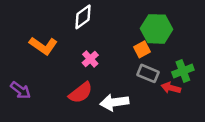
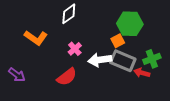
gray rectangle: (148, 73) -> (123, 61), size x1.4
white arrow: (114, 102) -> (100, 60), moved

